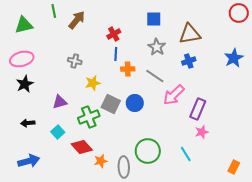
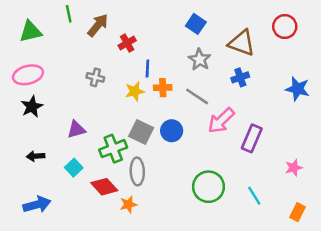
red circle: (239, 13) -> (285, 27), moved
blue square: (154, 19) -> (196, 24), turned 35
red cross: (114, 34) -> (127, 43), moved
brown triangle: (190, 34) -> (242, 43), turned 30
blue star: (234, 58) -> (297, 89), moved, turned -30
yellow star: (93, 83) -> (135, 91), moved
pink star: (202, 132) -> (294, 168), moved
green circle: (148, 151) -> (208, 187), moved
cyan line: (186, 154) -> (254, 196), moved
gray ellipse: (124, 167) -> (137, 171), moved

